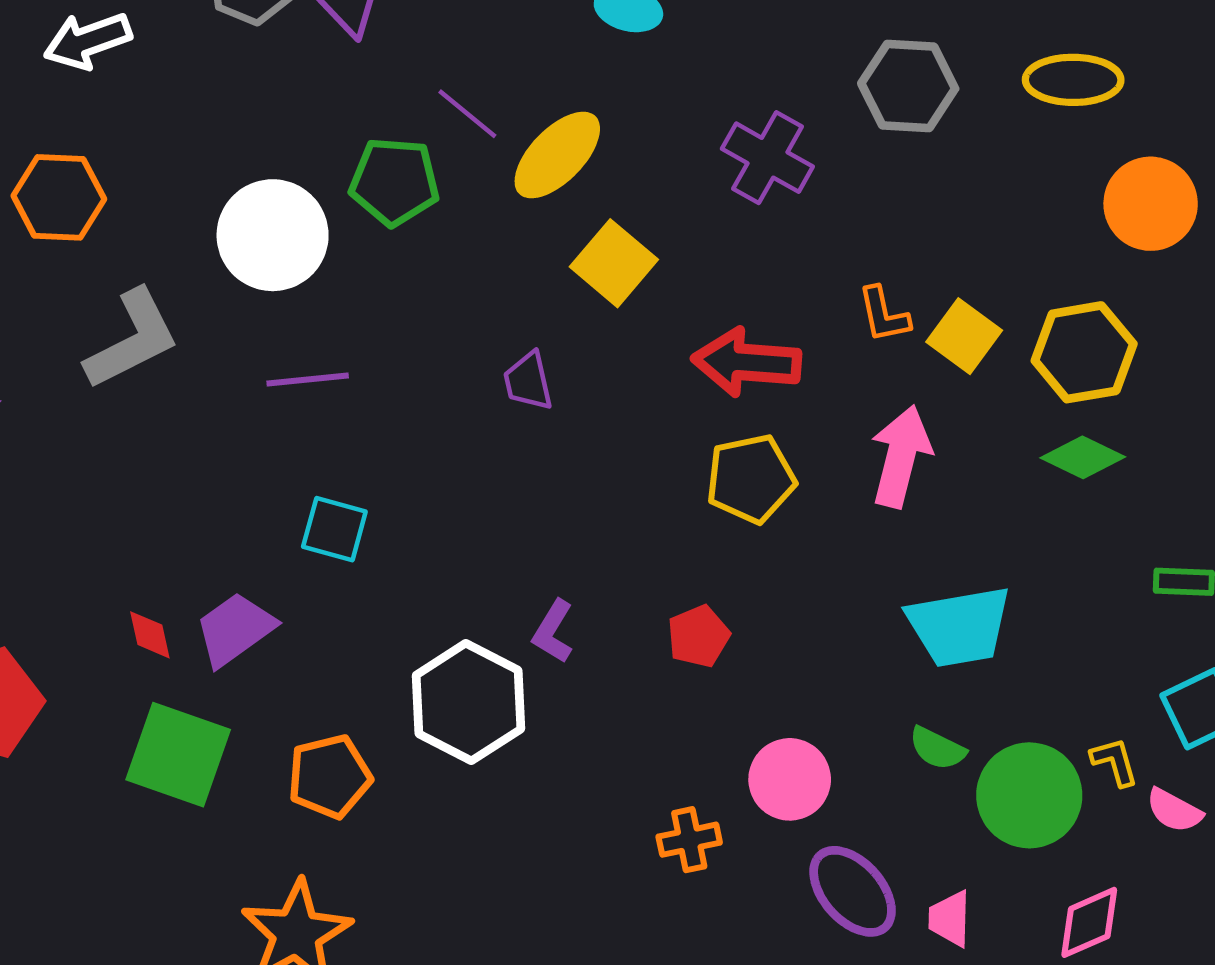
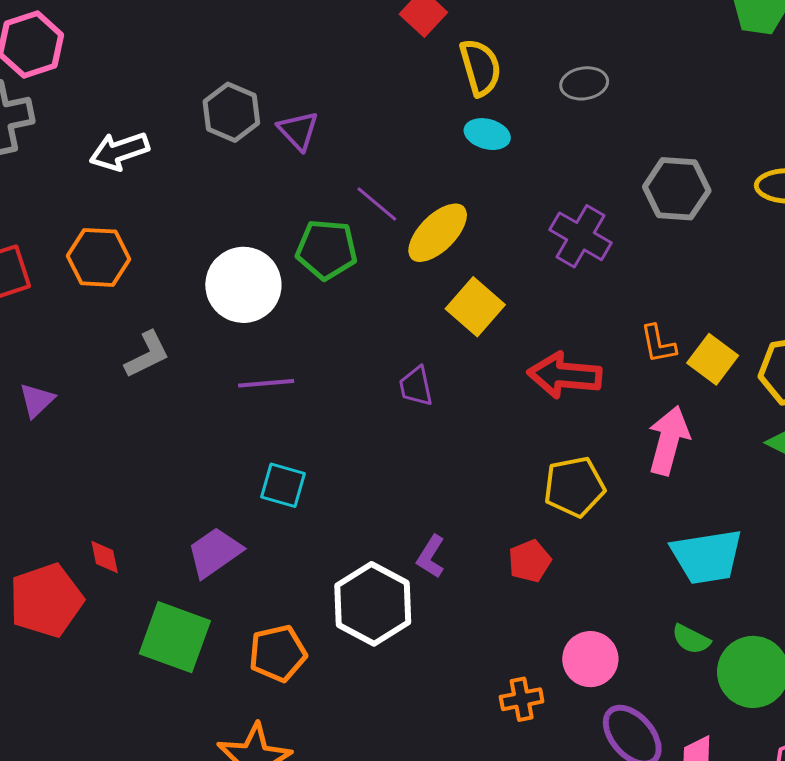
gray L-shape: (132, 339) -> (147, 355), size x0.7
yellow pentagon: (751, 479) -> (574, 487), moved
red diamond: (150, 635) -> (105, 557), moved

